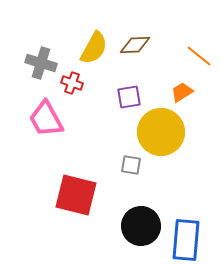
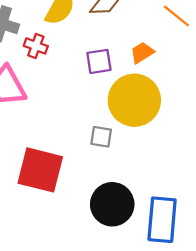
orange trapezoid: (182, 92) -> (142, 53), moved

